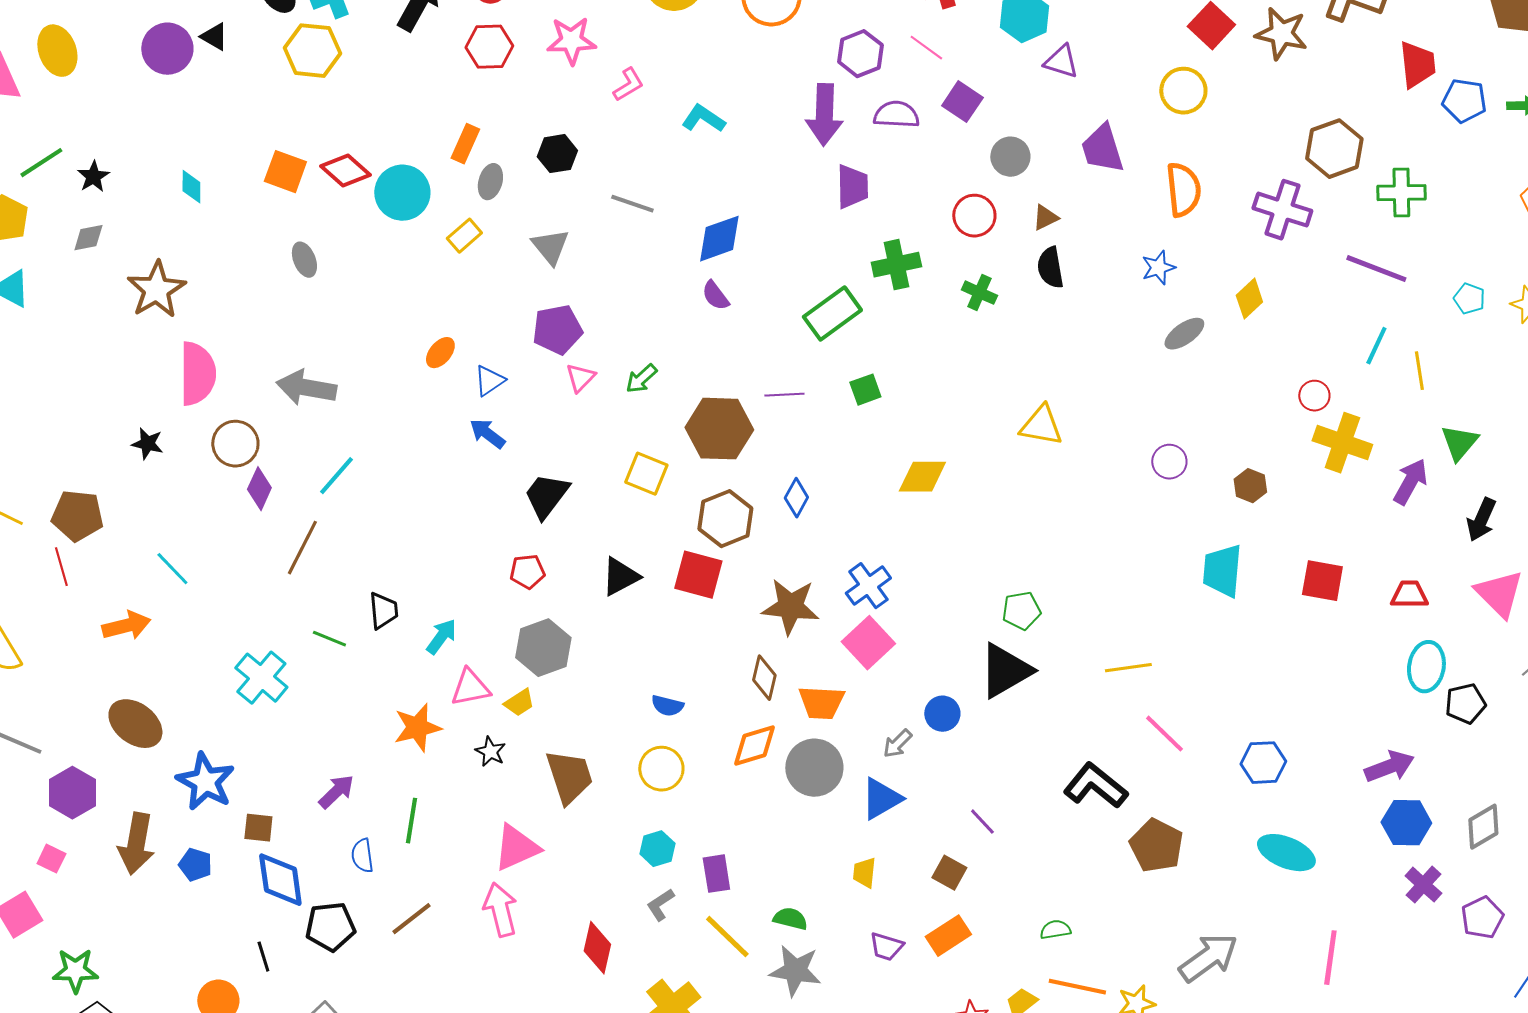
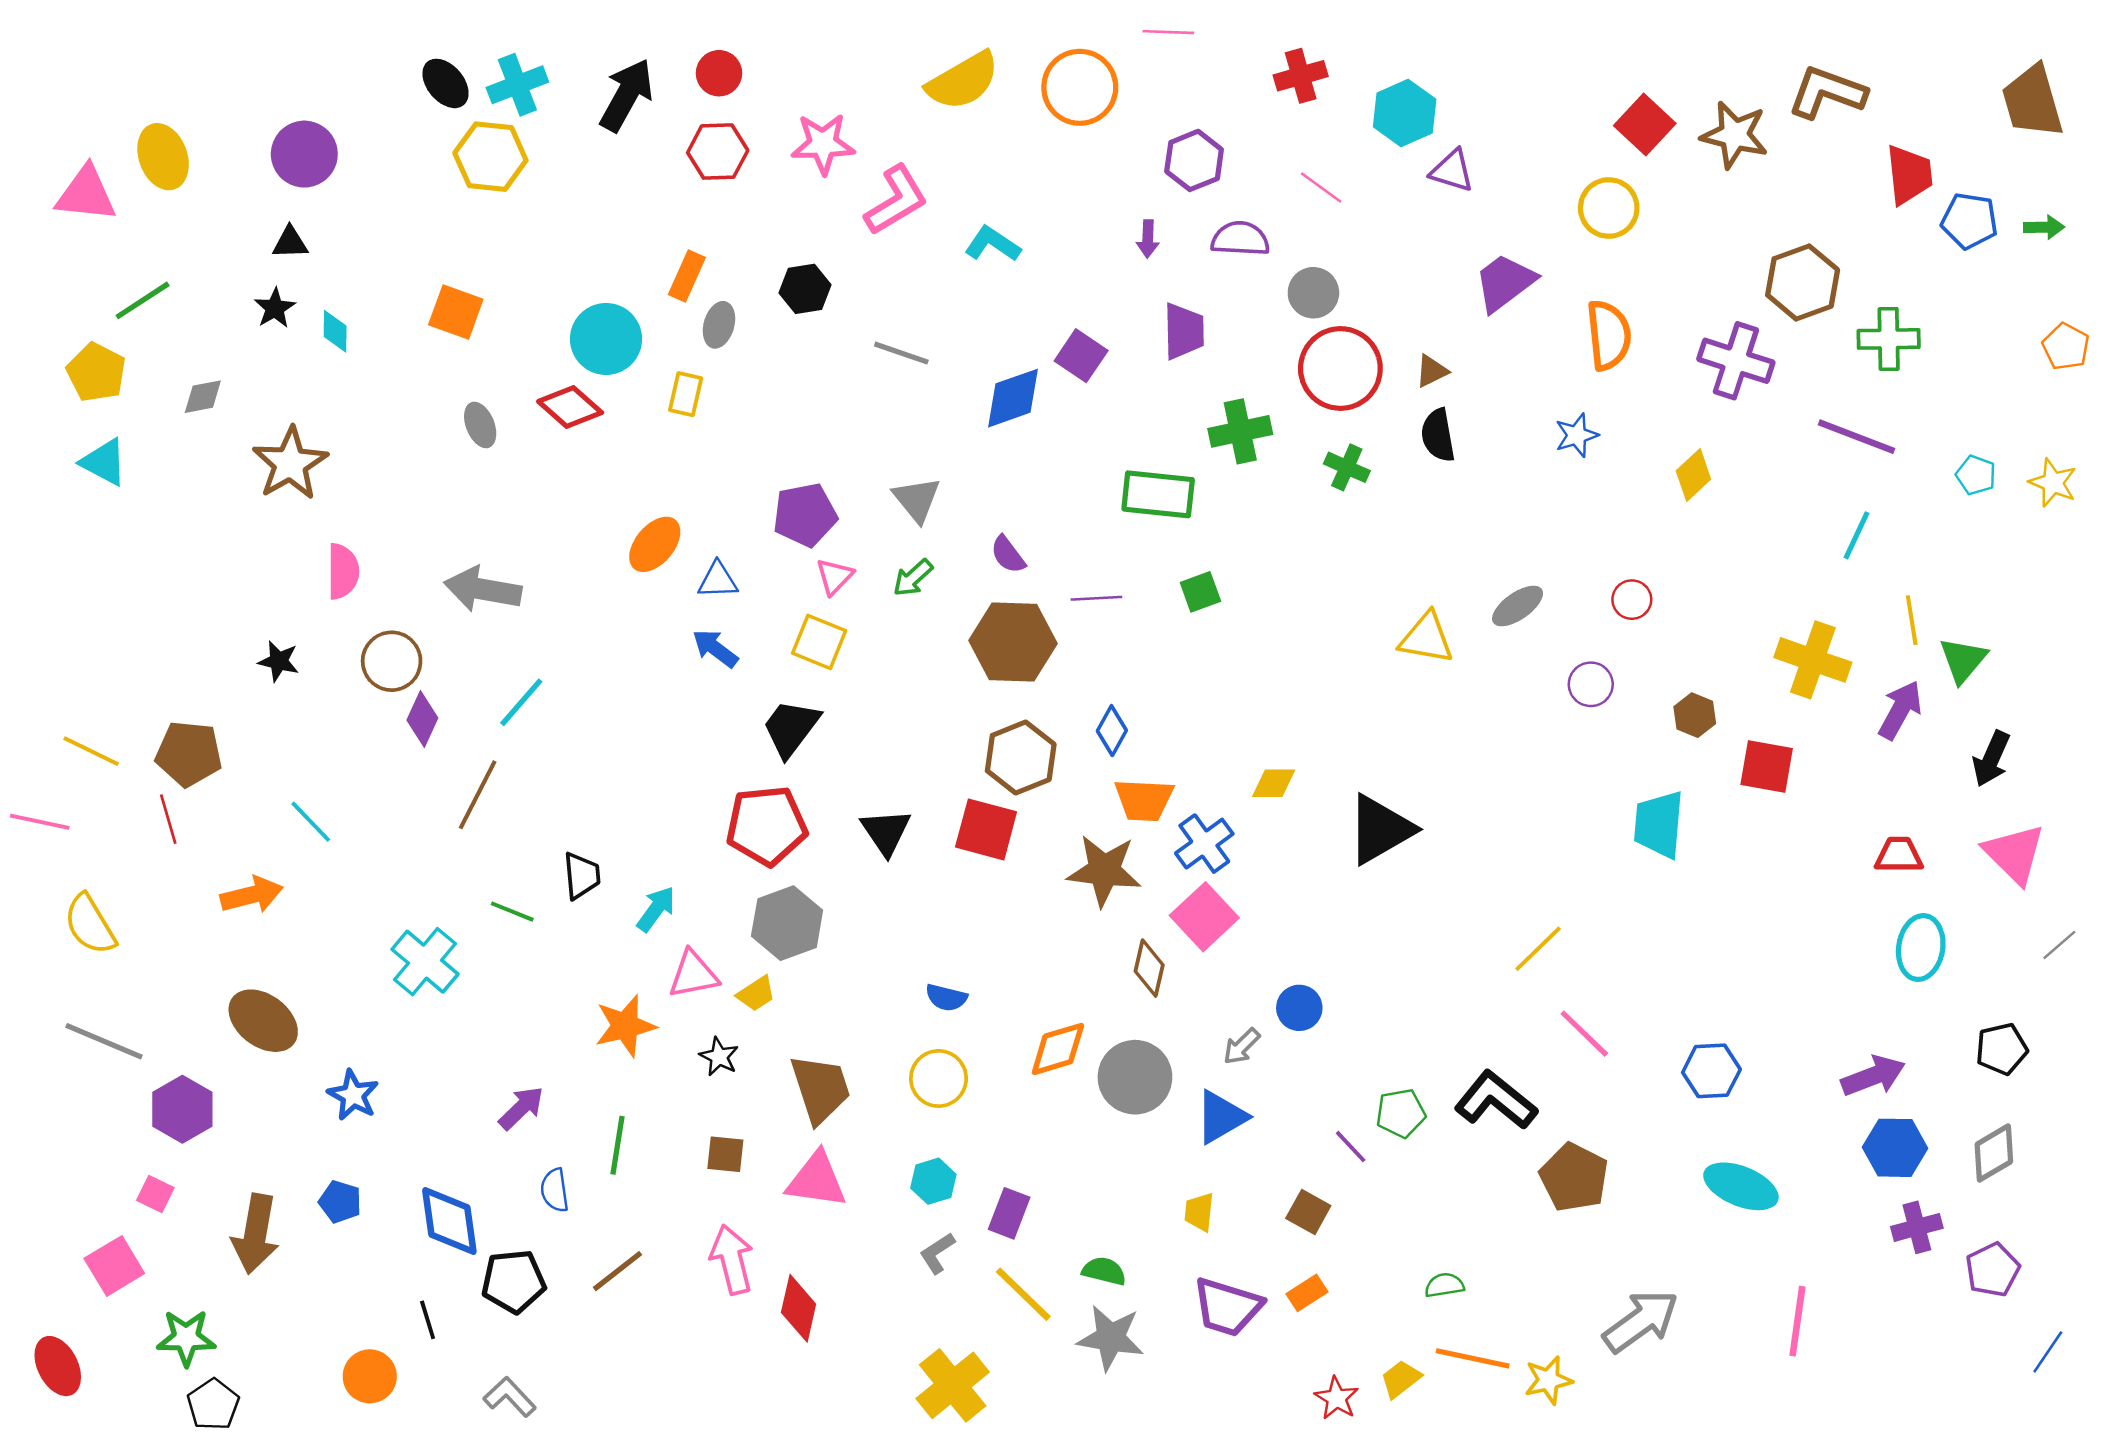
black triangle: (214, 37) -> (290, 243), moved, turned -32
pink line: (926, 48) -> (1321, 187), moved
pink L-shape: (628, 85) -> (896, 200), size x1.6
purple square: (962, 102) -> (1081, 356), moved
purple arrow: (824, 115) -> (1148, 239), size x0.5
purple trapezoid: (1102, 149) -> (1505, 282), turned 70
gray circle: (1010, 157) -> (1313, 293), moved
red diamond: (345, 171) -> (570, 407), moved
black star: (93, 177) -> (275, 308), moved
red circle: (974, 216) -> (1340, 368), size x1.5
yellow rectangle: (464, 236) -> (686, 394), turned -36
gray triangle: (550, 247) -> (917, 499), moved
purple semicircle: (715, 296) -> (1008, 555), moved
green rectangle: (832, 314) -> (1158, 494), turned 42
gray ellipse: (1184, 334) -> (1518, 606), moved
orange ellipse: (440, 353) -> (655, 544), size x1.4
yellow line: (1419, 371) -> (1912, 620), moved
pink semicircle: (197, 374) -> (343, 571), size x0.7
blue triangle: (489, 381) -> (718, 580), turned 32
red circle: (1314, 396) -> (1632, 600), moved
yellow square: (646, 474) -> (819, 642), moved
yellow diamond: (922, 477) -> (1274, 783), moved, size x0.7
red pentagon: (527, 572) -> (766, 826), size x1.8
black triangle: (620, 577) -> (886, 832), turned -36
red square: (1322, 581) -> (1767, 766), moved
green pentagon: (1021, 611) -> (1401, 1113), moved
yellow line: (1128, 668) -> (1538, 949), turned -36
black triangle: (1005, 671) -> (1380, 829), moved
brown diamond: (764, 678) -> (1149, 968), moved
orange trapezoid: (821, 703) -> (1144, 800), moved
black pentagon: (1465, 704) -> (2002, 1049), moved
blue star: (205, 782) -> (353, 1095), size x0.7
brown square: (258, 828) -> (725, 1154), moved
brown arrow: (136, 844) -> (255, 1234), moved
pink triangle: (516, 848) -> (817, 1180), moved, turned 32
purple rectangle: (716, 874) -> (1009, 1213), turned 30
purple cross: (1423, 885) -> (1917, 1227), turned 33
orange rectangle: (948, 936) -> (1307, 1293), size x0.7
purple trapezoid: (886, 947) -> (1227, 1307), size x1.6
red diamond: (597, 948) -> (799, 1308), moved

